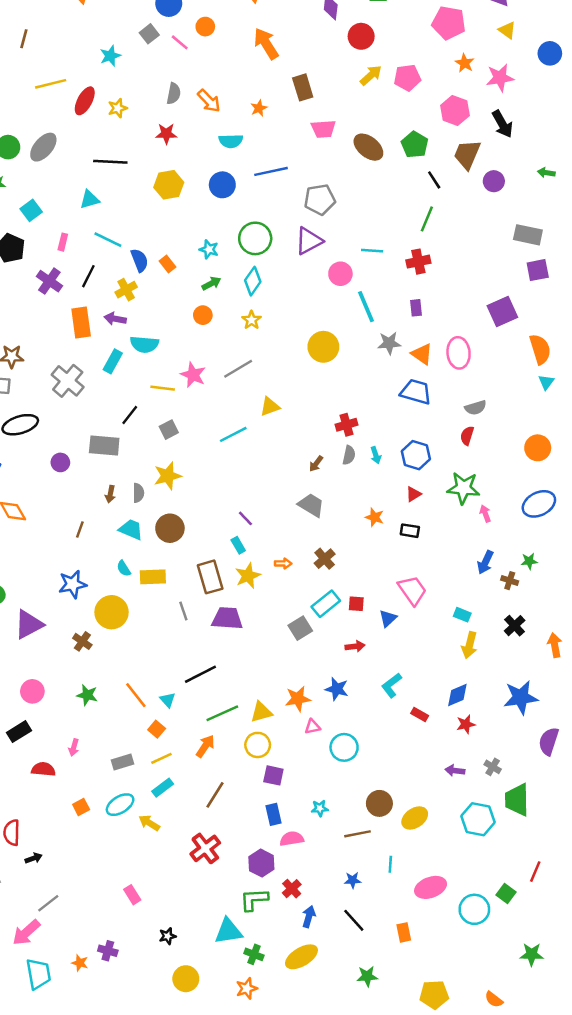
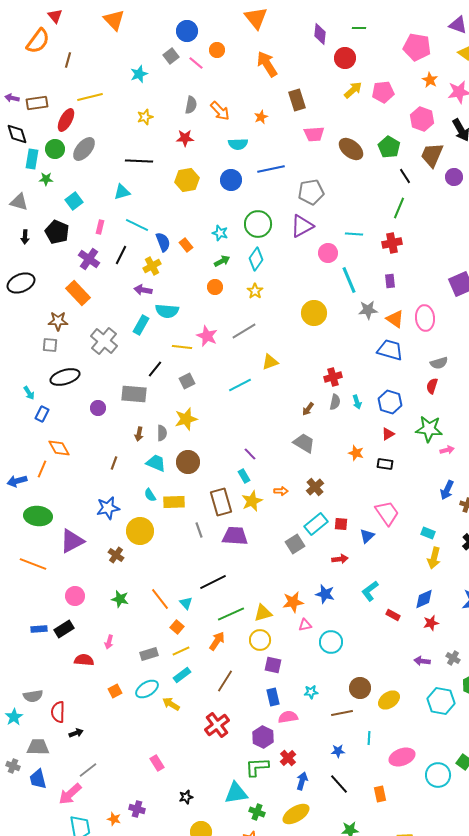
red ellipse: (85, 101) -> (66, 120), moved
orange rectangle: (81, 322) -> (78, 293), moved, turned -35
pink arrow: (485, 514) -> (447, 450), turned 96

